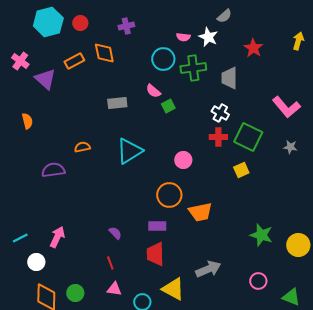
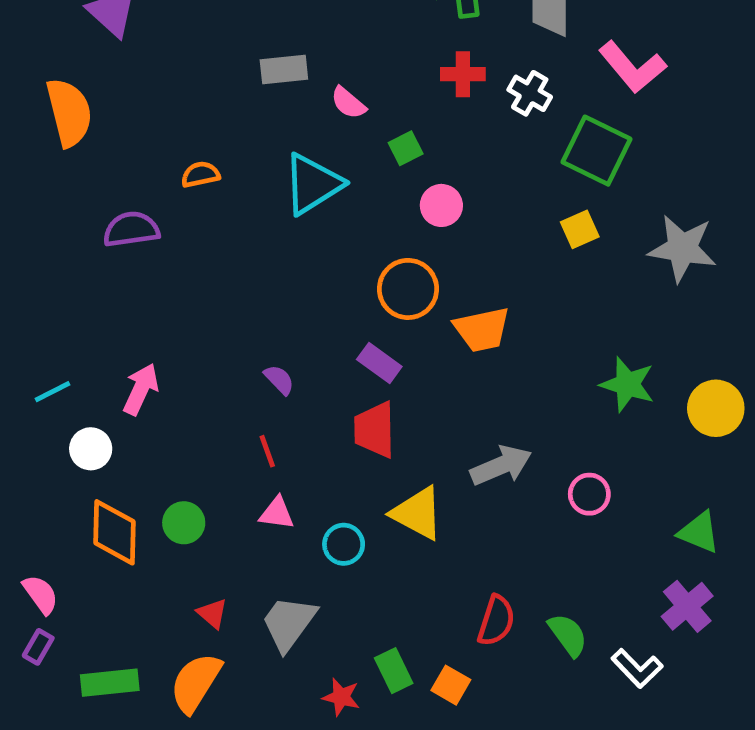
pink semicircle: (153, 91) -> (348, 103), moved
green square: (168, 106) -> (406, 148), moved
pink L-shape: (286, 107) -> (632, 67), moved
orange semicircle: (27, 121) -> (69, 112), size x1.8
red cross: (218, 137) -> (463, 74), moved
gray star: (290, 147) -> (682, 248), moved, size x2.0
purple rectangle: (157, 226) -> (379, 363), turned 36
pink circle: (258, 281) -> (589, 494), moved

